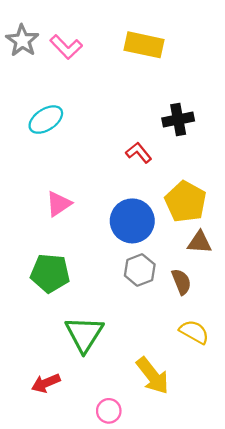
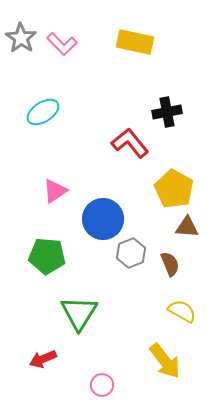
red L-shape: (139, 153) -> (130, 143), size x1.5
blue circle: (132, 221) -> (103, 219), moved
yellow arrow: (153, 376) -> (165, 361), moved

